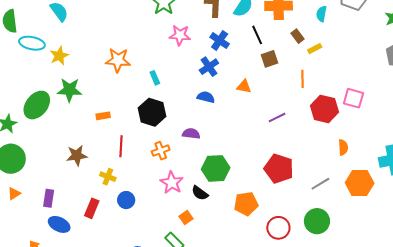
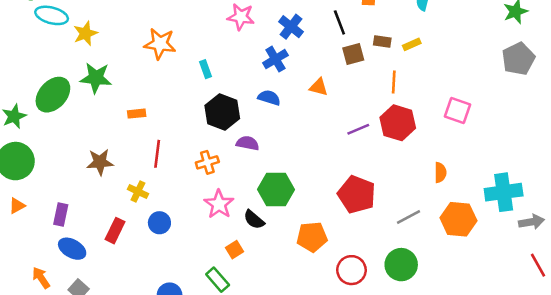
brown rectangle: (297, 36) -> (382, 42), moved, turned -48
red hexagon: (324, 109) -> (398, 123), moved
black hexagon: (152, 112) -> (222, 112), moved

